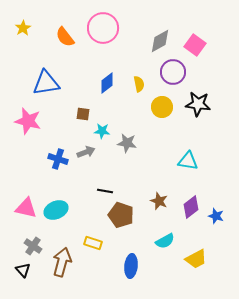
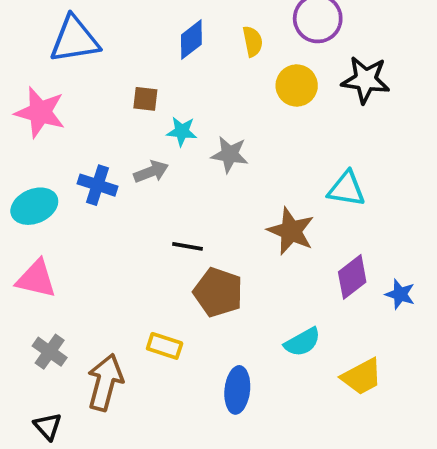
brown star: (159, 201) -> (291, 231), moved, size x1.4
cyan ellipse: (56, 210) -> (34, 206), moved
black triangle: (23, 270) -> (48, 426), moved

